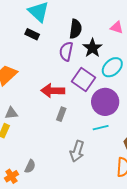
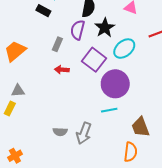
red arrow: (53, 91) -> (62, 70), size x0.6
gray rectangle: (61, 114) -> (57, 44), moved
gray semicircle: (30, 166) -> (60, 132), moved, turned 64

